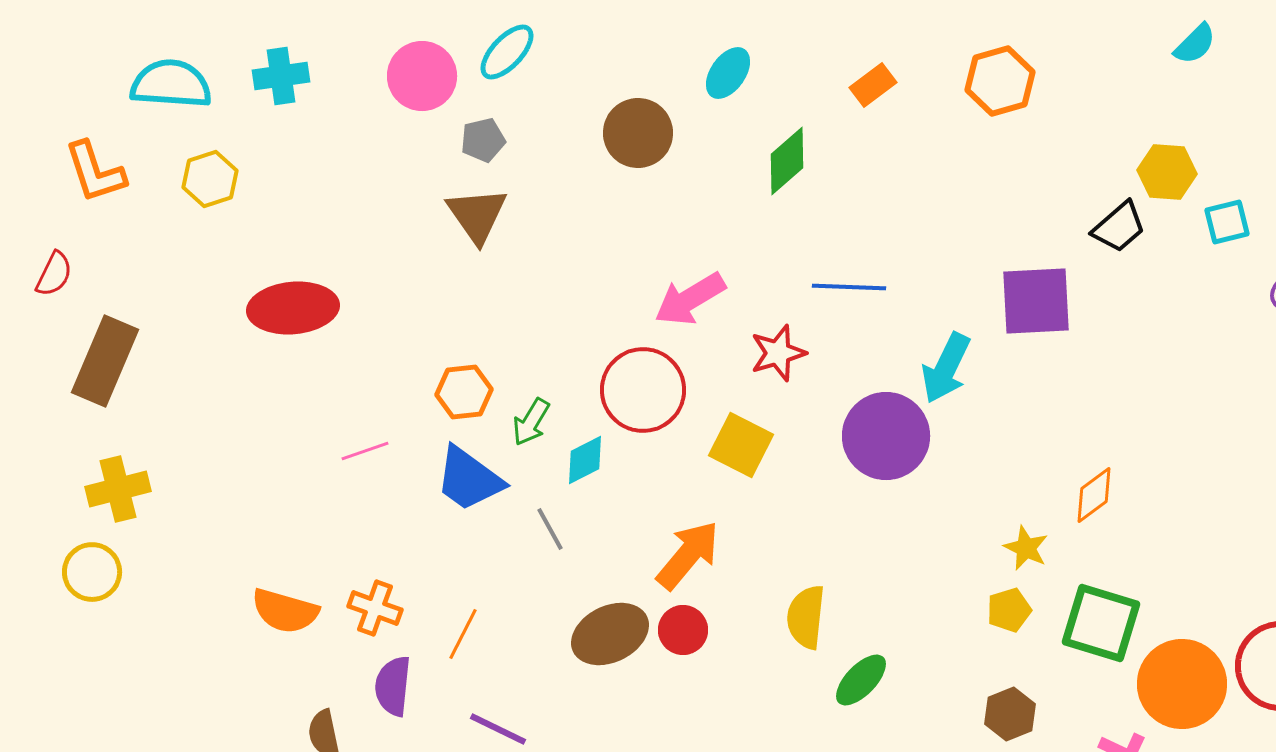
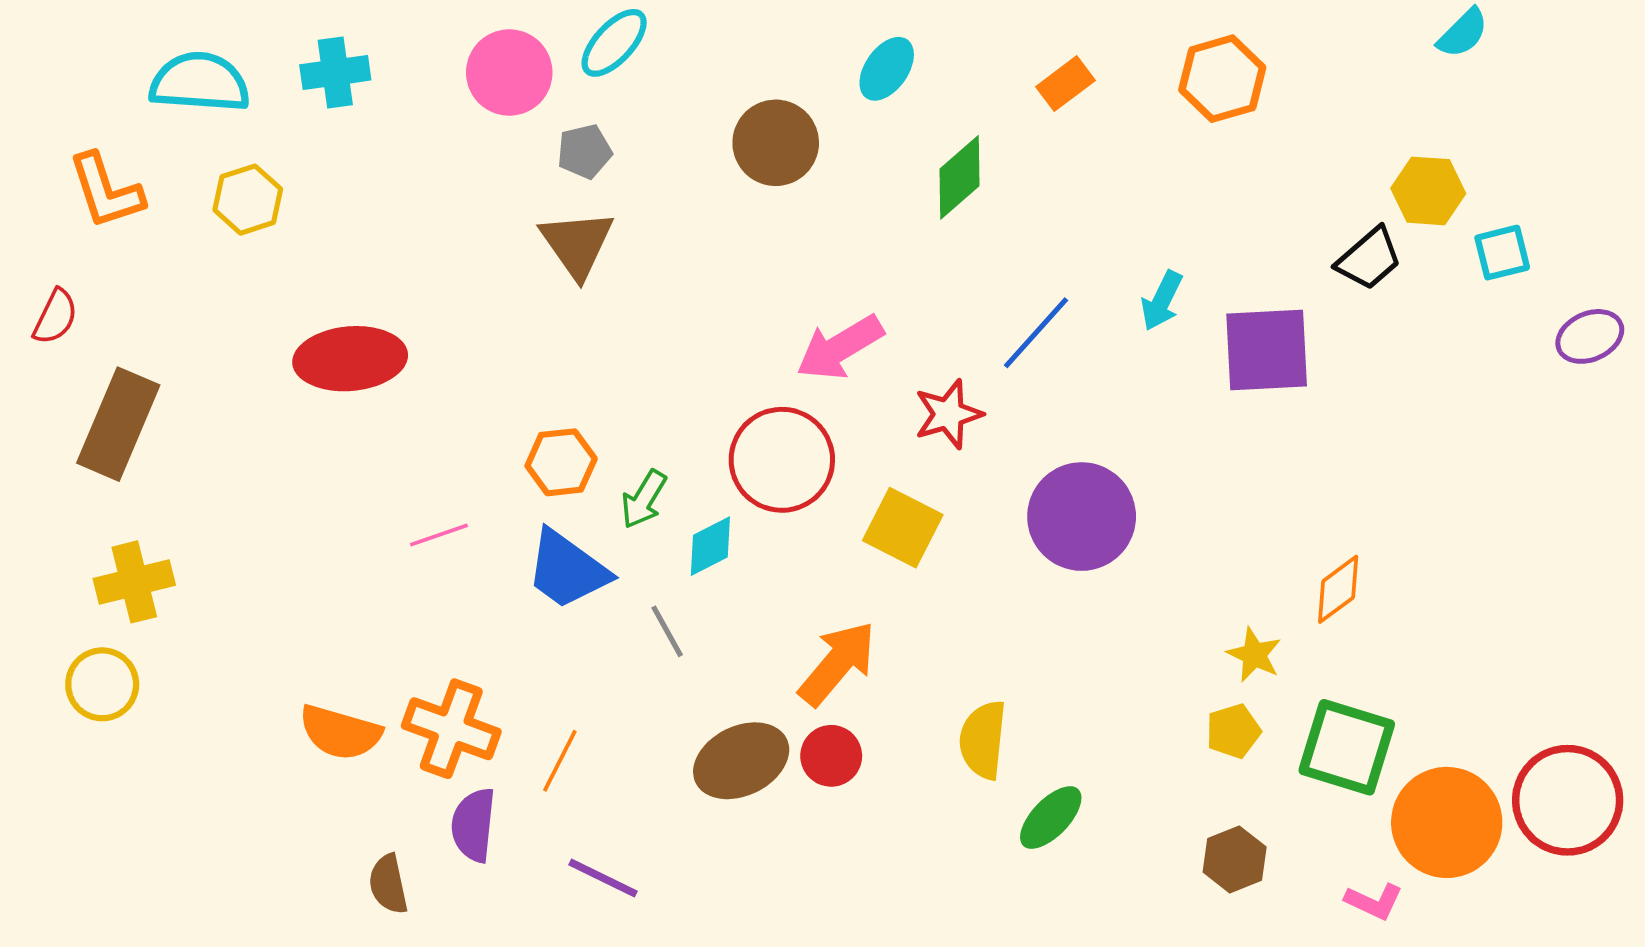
blue line: (849, 287) -> (1036, 333), turned -50
cyan arrow: (946, 368) -> (1162, 301), moved, size x0.7
orange cross: (375, 608) -> (451, 729), size x1.4

